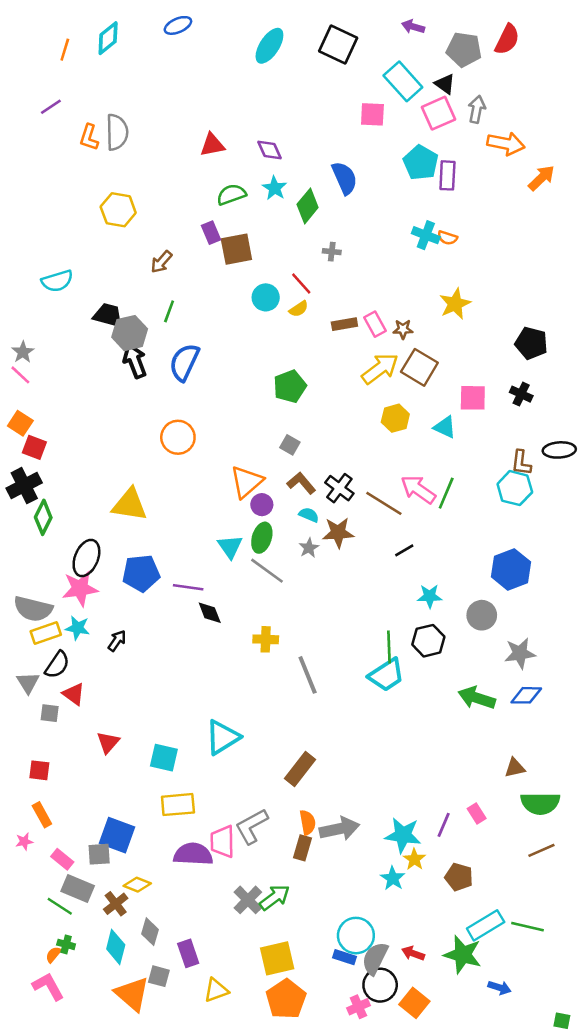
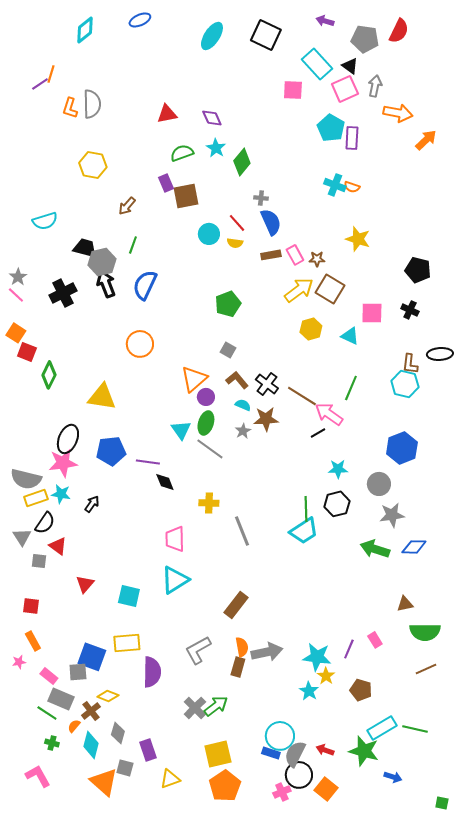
orange line: (65, 50) -> (51, 74), moved
blue semicircle: (344, 178) -> (271, 222), moved
yellow star: (455, 304) -> (358, 239), turned -30
yellow semicircle: (299, 309) -> (235, 243), turned 42
black cross: (24, 486) -> (63, 293), moved
pink arrow: (418, 489) -> (329, 414), moved
green diamond: (43, 517) -> (49, 375), moved
gray star: (520, 653) -> (392, 515), moved
yellow rectangle: (178, 805) -> (127, 643), moved
pink trapezoid: (222, 841) -> (175, 539), moved
purple semicircle: (193, 854) -> (152, 672), turned 88
orange semicircle: (53, 955) -> (74, 726), moved

